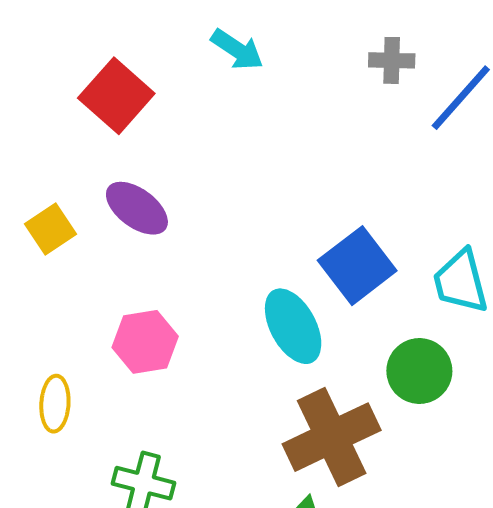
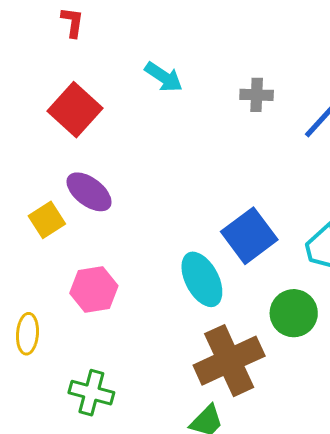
gray cross: (392, 60) -> (257, 95), moved
yellow square: (51, 229) -> (47, 220), moved

